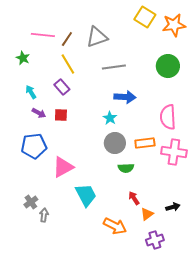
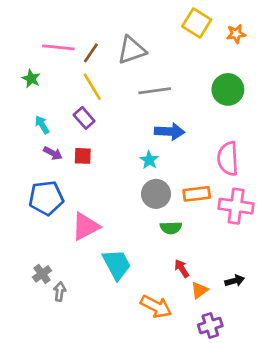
orange star: (174, 25) -> (236, 34), size x0.6

